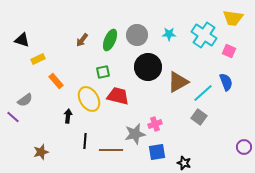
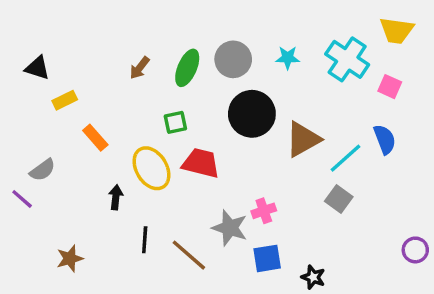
gray star: (135, 134) -> (230, 228), turned 30
brown line: (111, 150) -> (189, 255), turned 40

